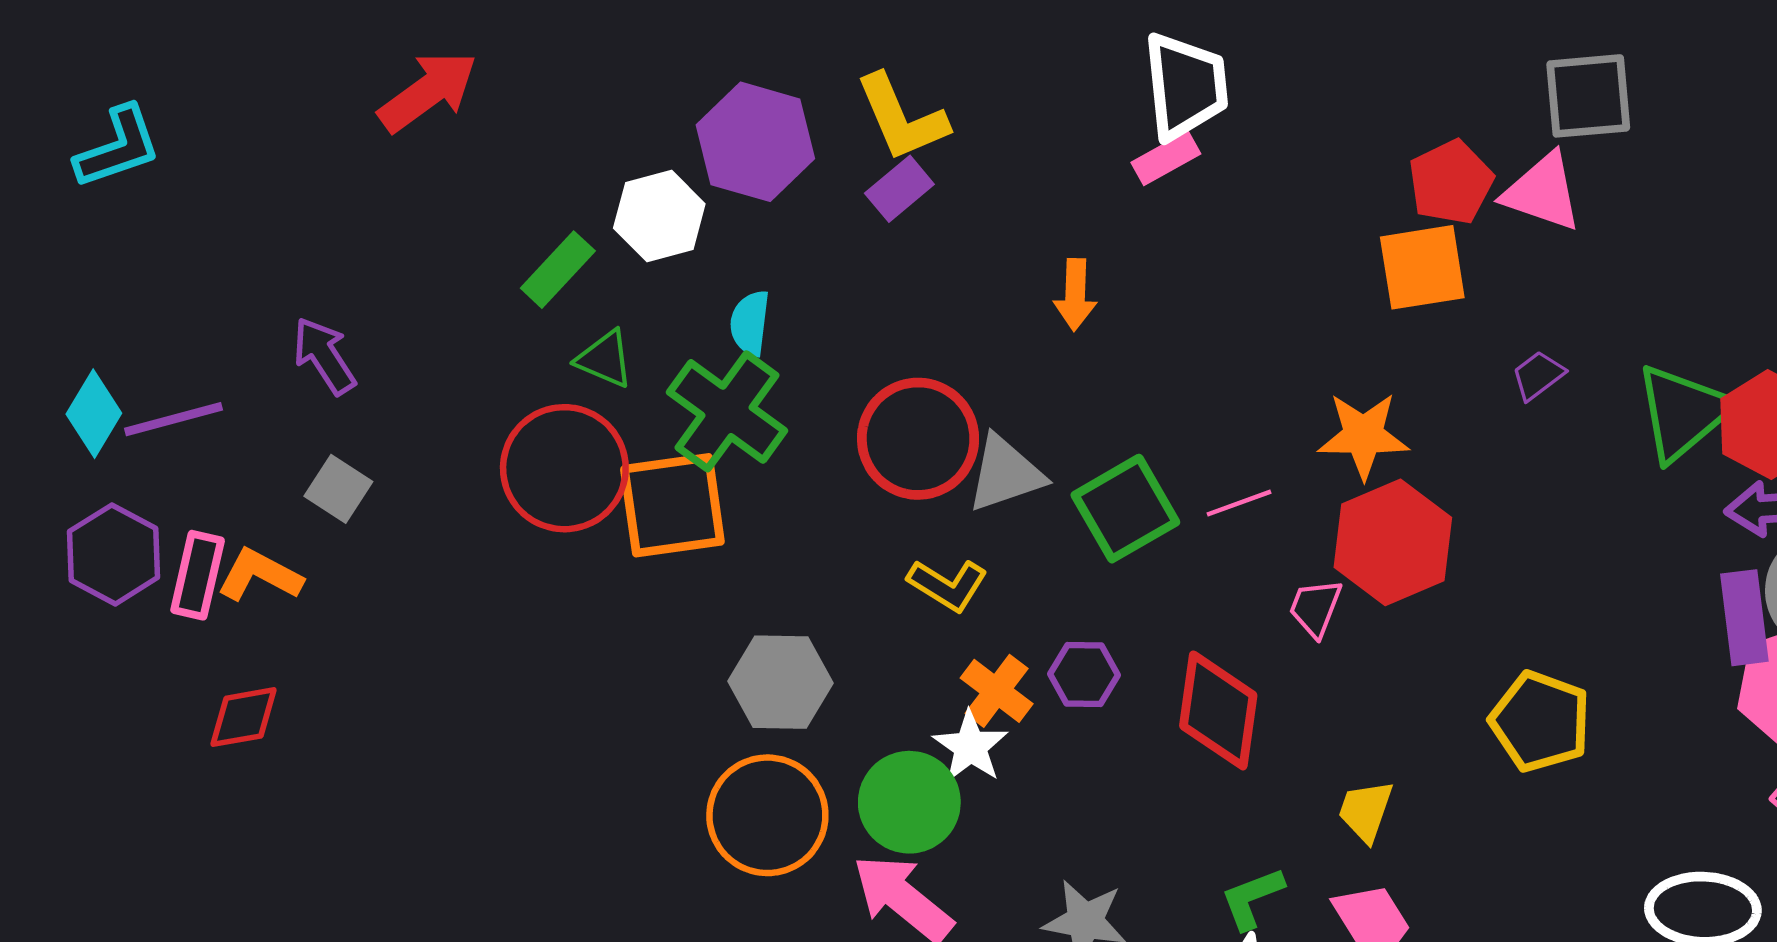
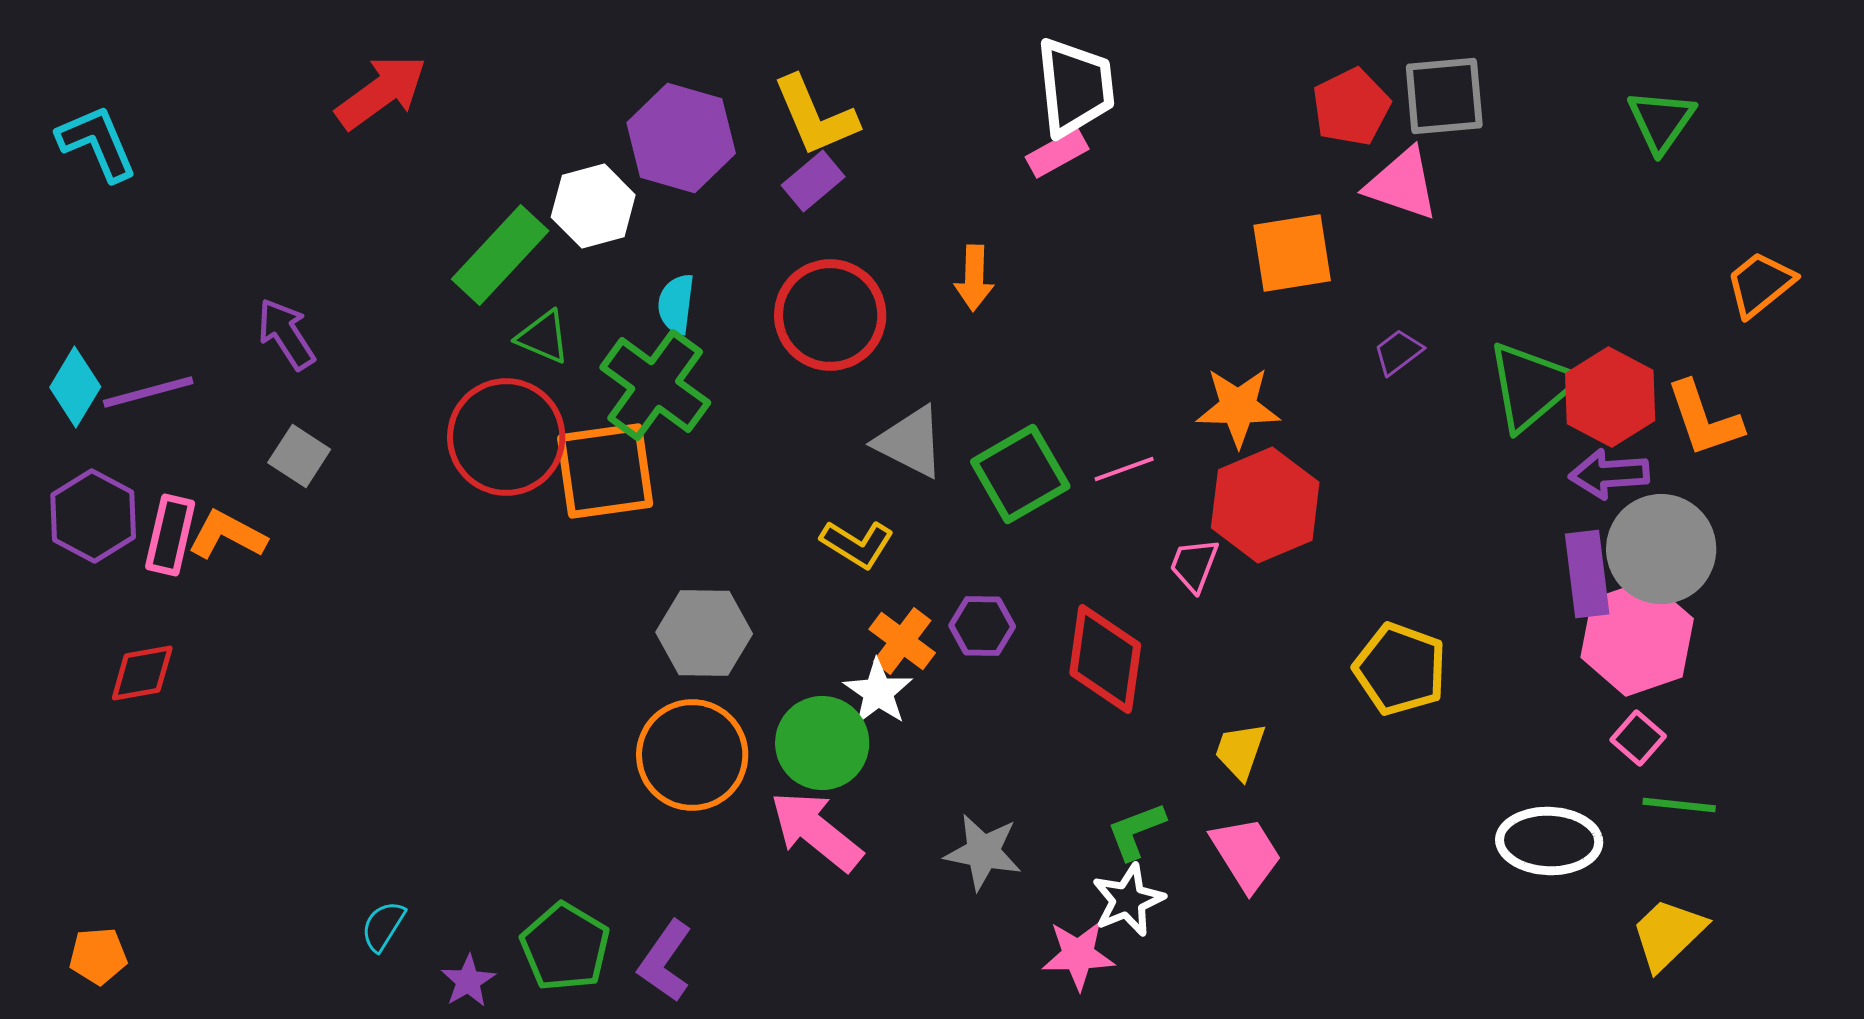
cyan L-shape: (118, 147) -> (97, 143), turned -94
red pentagon: (1451, 182) -> (1351, 107), moved
green rectangle: (558, 270) -> (500, 255), size x1.4
red circle: (918, 439) -> (830, 315), moved
gray triangle: (1005, 474) -> (910, 442), turned 46
red diamond: (243, 717) -> (142, 673), moved

